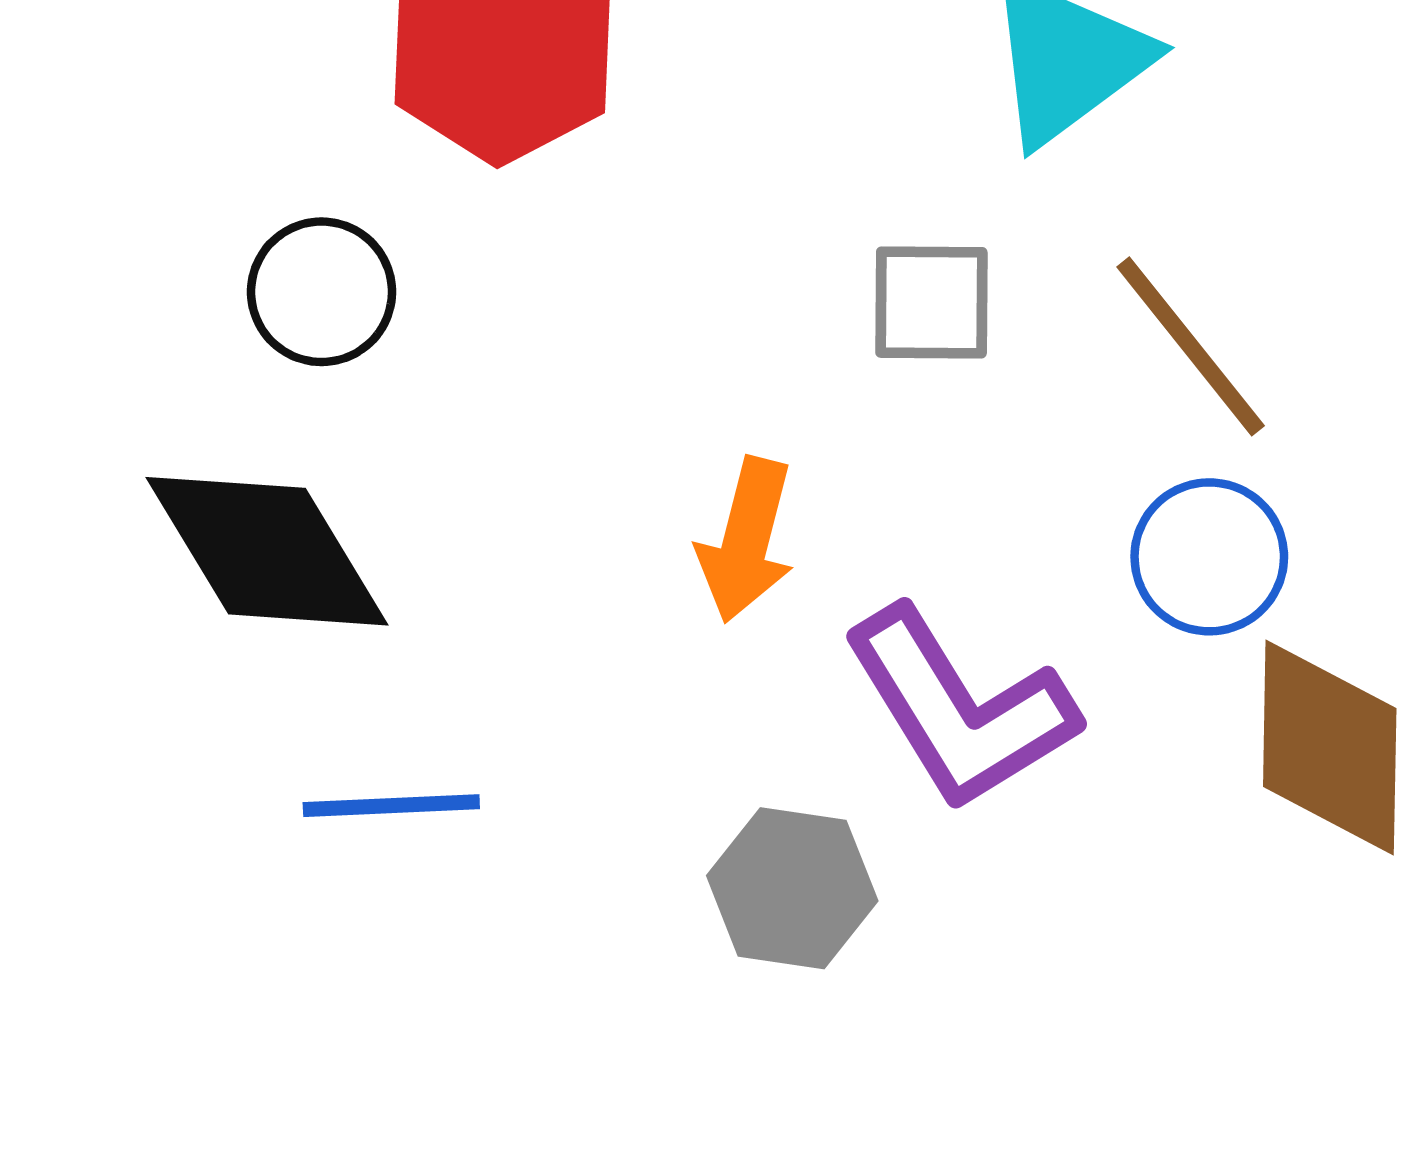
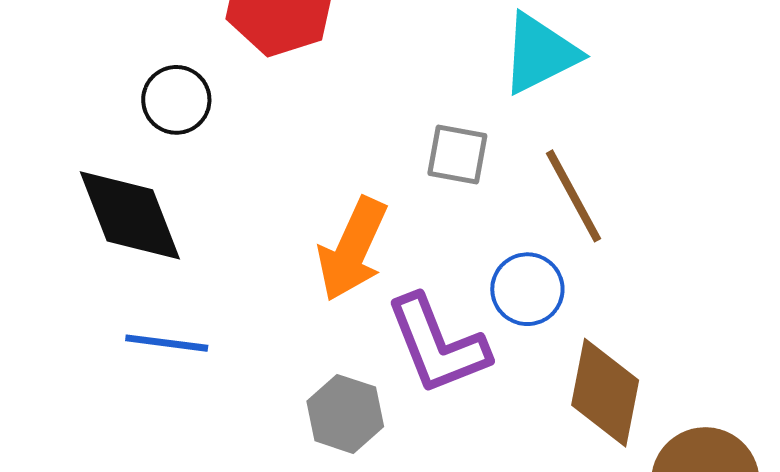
orange arrow: (746, 540) -> (352, 249), size x1.4
blue circle: (1209, 557) -> (527, 289), moved

